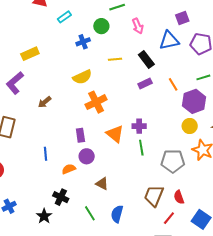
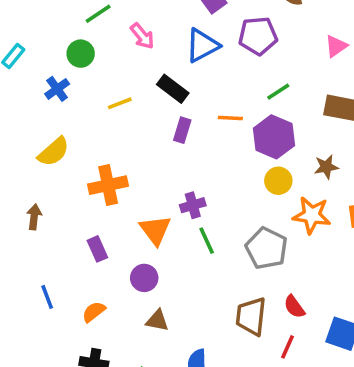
yellow semicircle: (82, 77) -> (53, 152), moved
purple rectangle: (145, 84) -> (182, 130), turned -32
orange line: (173, 84) -> (230, 118), turned -40
brown arrow: (45, 102) -> (34, 217), moved, turned 152
orange cross: (96, 102) -> (108, 185), turned 30
orange triangle: (115, 134) -> (155, 230), turned 30
purple circle: (87, 156) -> (144, 278), moved
gray pentagon: (173, 161) -> (266, 248), turned -30

